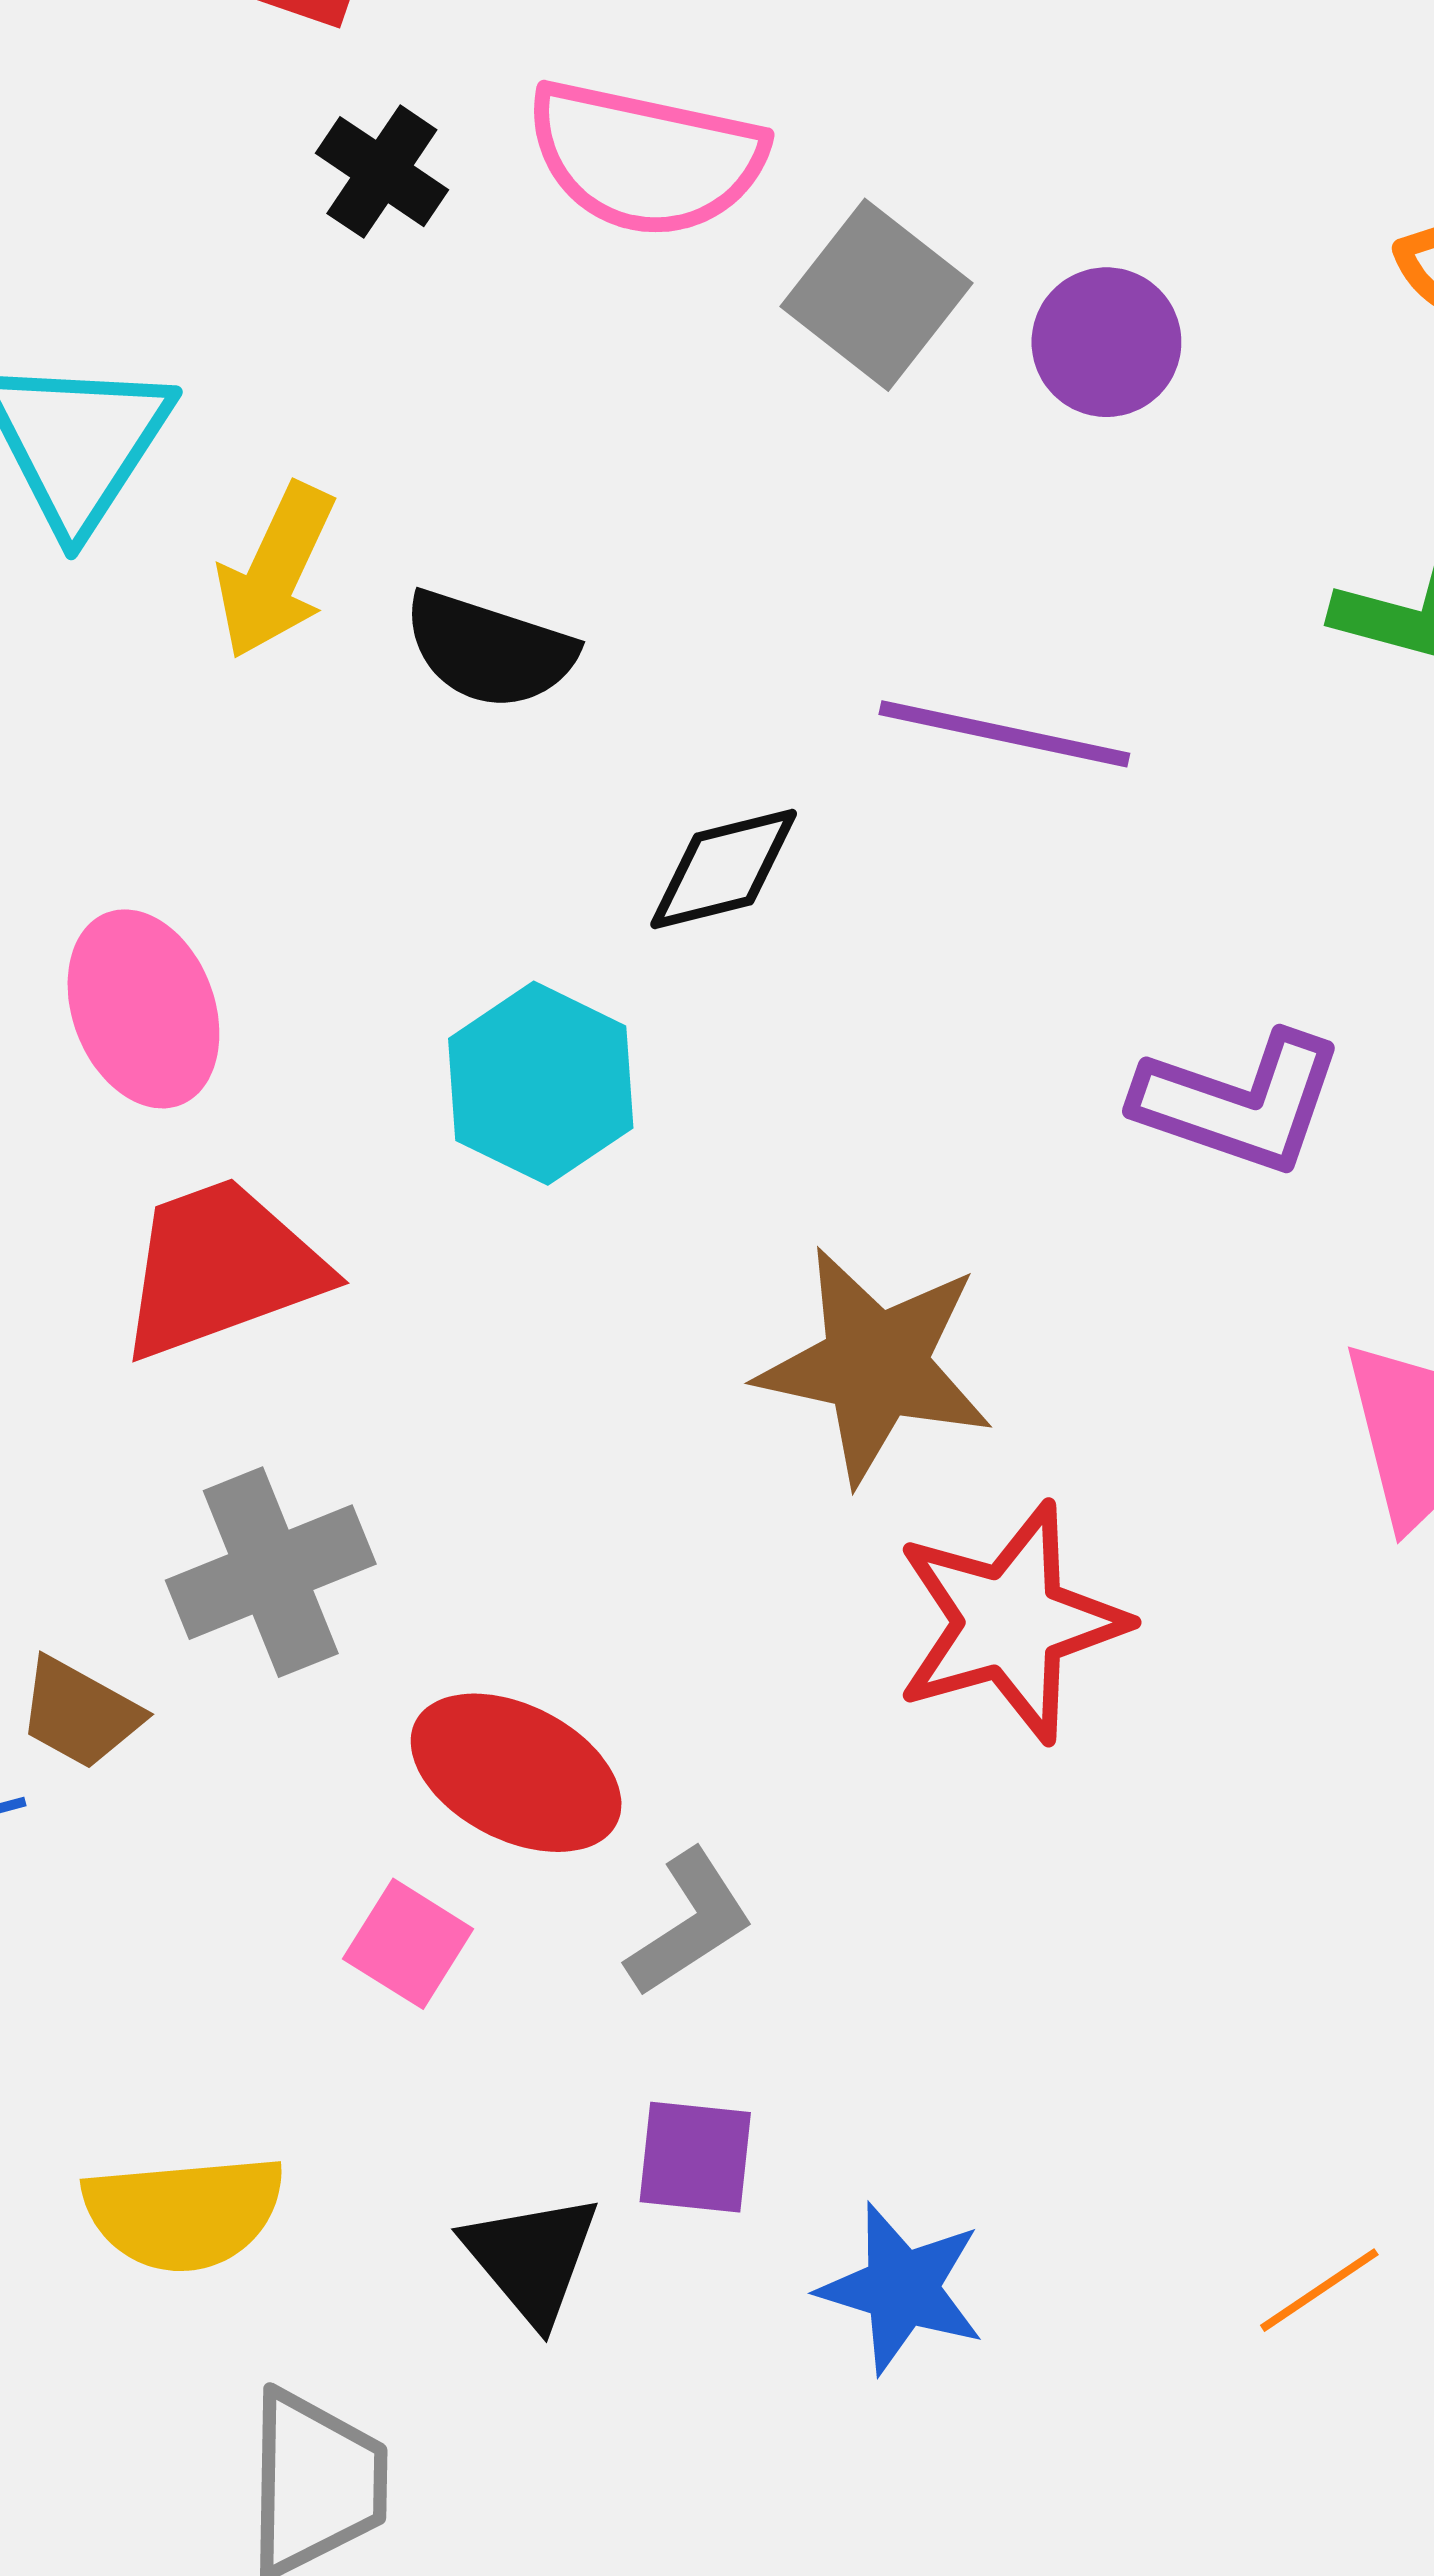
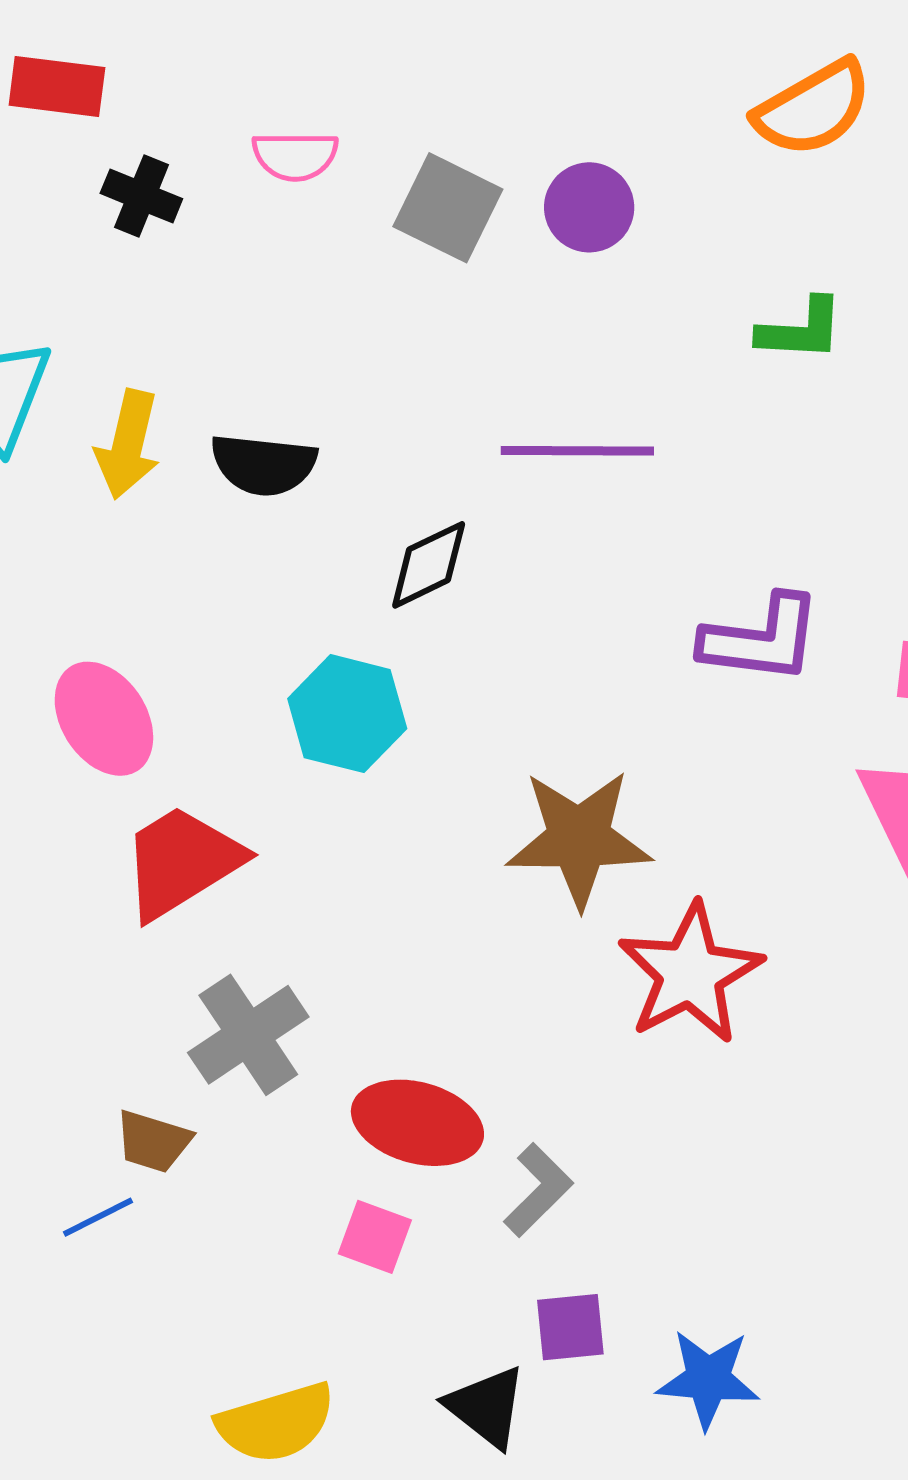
pink semicircle: (646, 158) -> (295, 156), size x0.6

